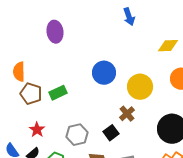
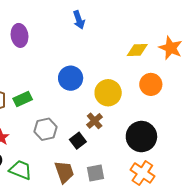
blue arrow: (129, 17) -> (79, 20), moved
gray hexagon: (77, 135) -> (46, 129), moved

